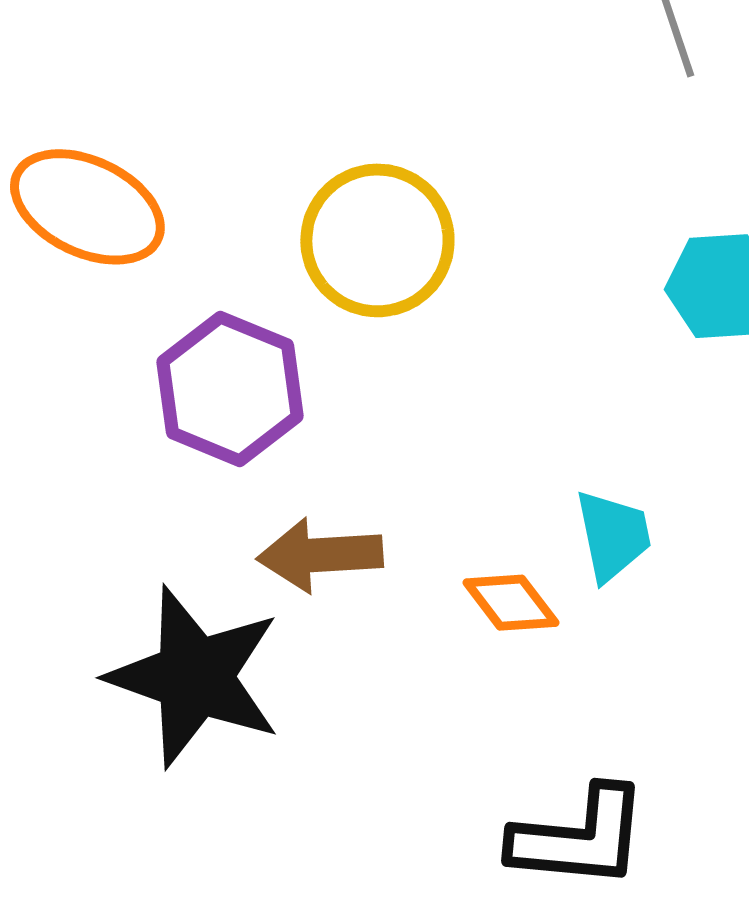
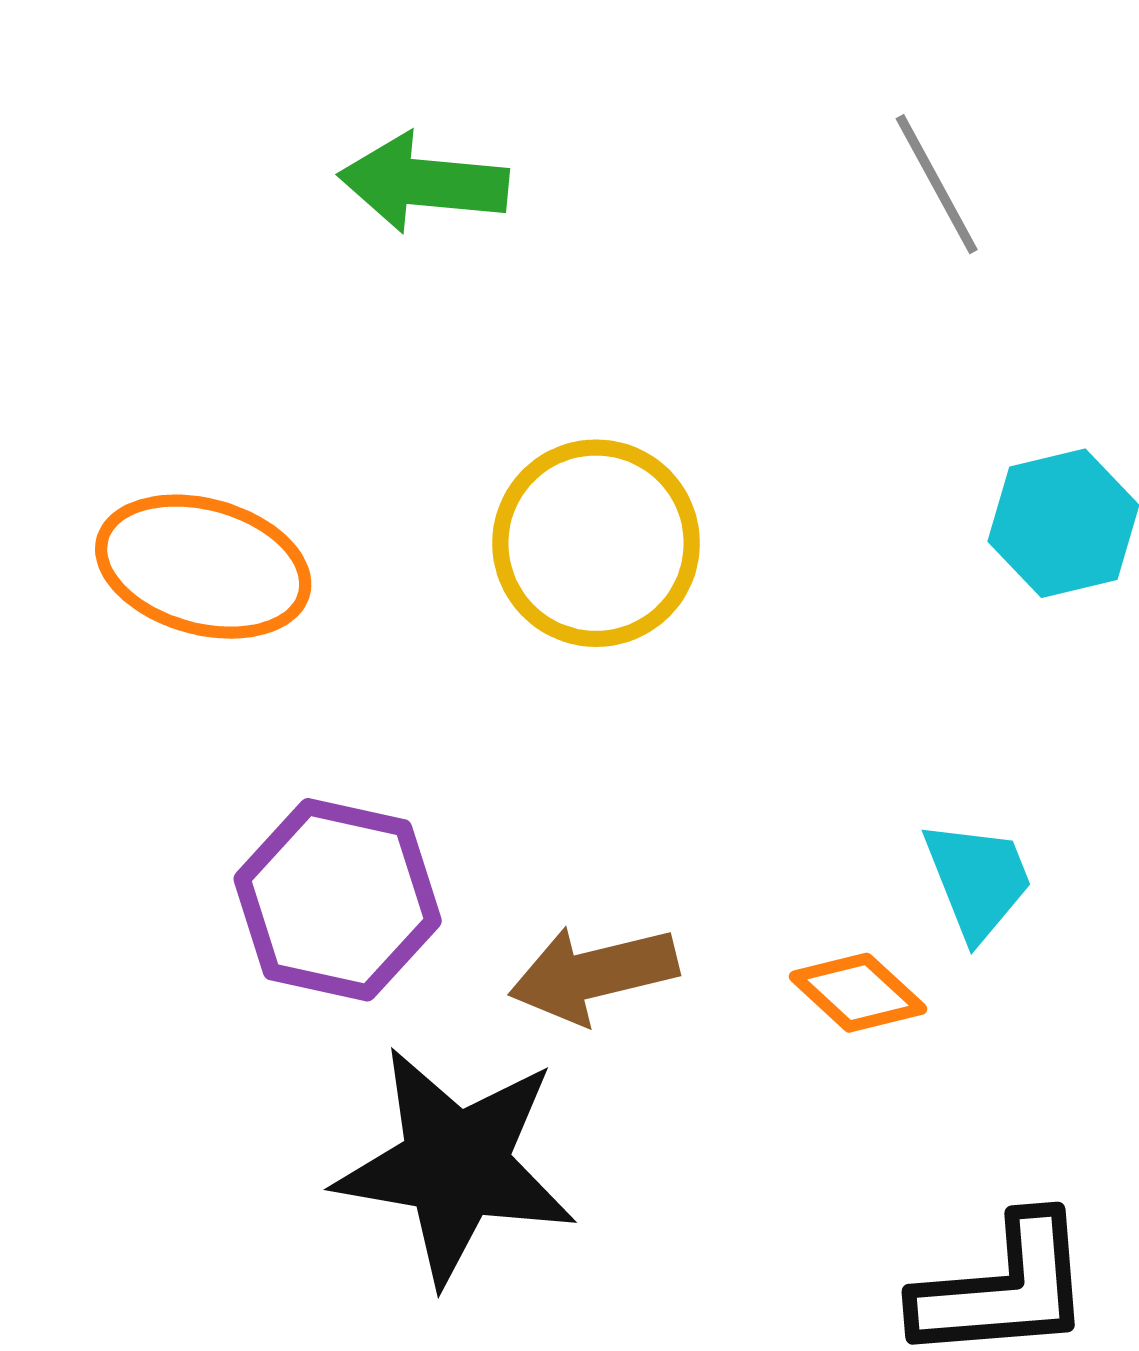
purple hexagon: (230, 389) -> (338, 900), moved

